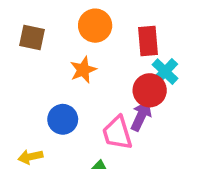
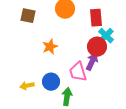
orange star: (83, 70) -> (50, 47), moved
blue circle: (63, 119) -> (51, 82), moved

